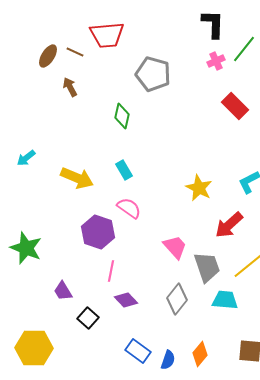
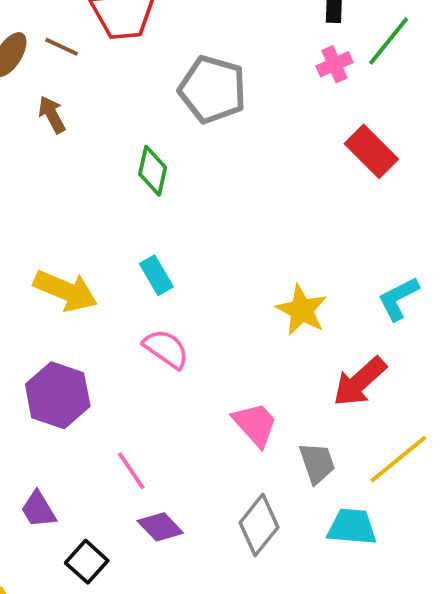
purple hexagon: (98, 232) -> (58, 395), moved
gray trapezoid: (207, 267) -> (317, 463), size x0.7
pink line: (111, 271) -> (131, 471), turned -45

